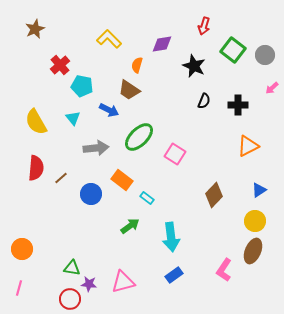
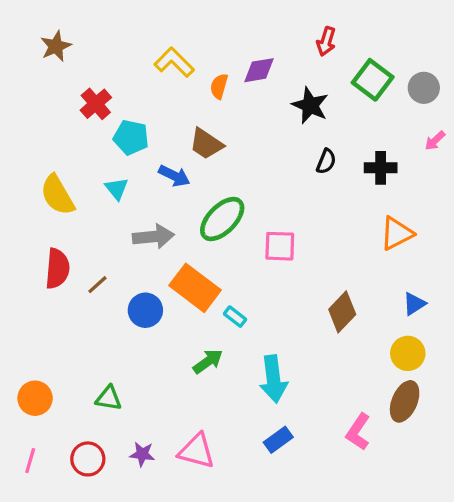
orange semicircle: (137, 65) -> (219, 86), moved
pink square: (175, 154) -> (280, 246), turned -30
orange rectangle: (122, 180) -> (195, 288), size x1.4
green triangle: (72, 268) -> (109, 398), moved
pink triangle: (123, 282) -> (197, 451), turned 30
red circle: (70, 299) -> (88, 459), moved

